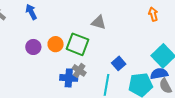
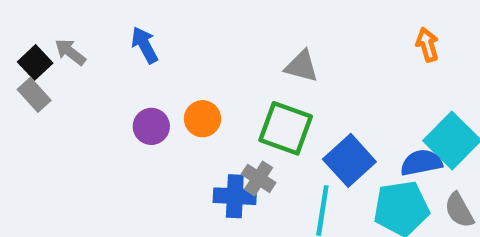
green square: (78, 44) -> (286, 128), moved
blue square: (119, 63) -> (349, 160), size x1.5
blue semicircle: (159, 74) -> (421, 163), moved

